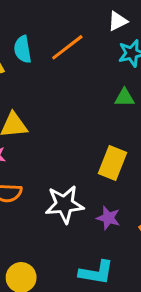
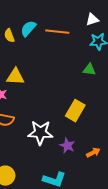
orange line: (67, 47) -> (57, 32), turned 35
cyan semicircle: (23, 49) -> (28, 29), turned 42

